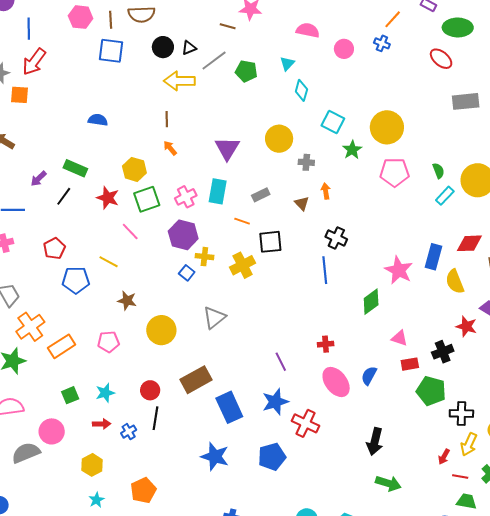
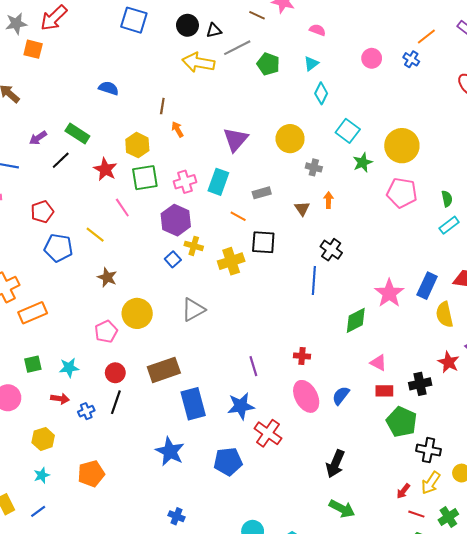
pink semicircle: (308, 30) -> (318, 30), moved, size x0.7
brown line: (167, 119) -> (162, 106), moved
pink pentagon: (109, 342) -> (106, 332), moved, turned -30

